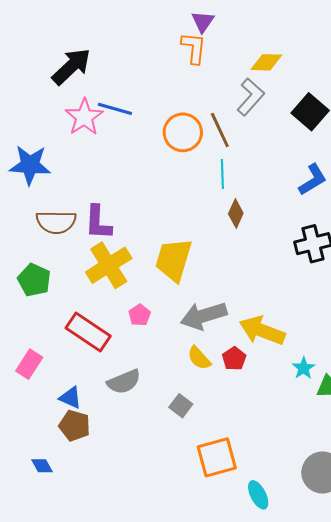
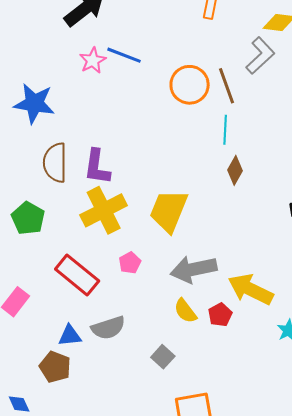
pink star: (84, 117) -> (93, 60), size x0.7
brown semicircle: (56, 222) -> (55, 163), turned 84
blue triangle: (70, 398) -> (70, 336), moved, turned -35

